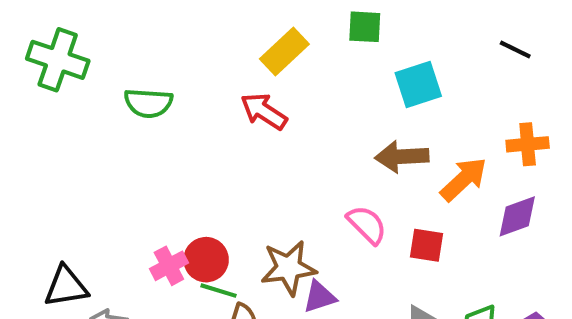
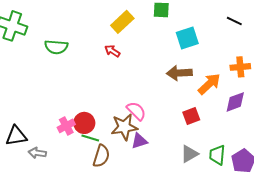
red arrow: (264, 111) -> (112, 51), size x0.7
pink semicircle: (367, 225) -> (136, 111), moved
red square: (427, 245) -> (191, 116), turned -30

